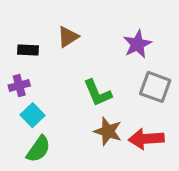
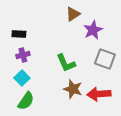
brown triangle: (68, 37) -> (73, 14), moved
purple cross: (19, 86) -> (23, 55), moved

